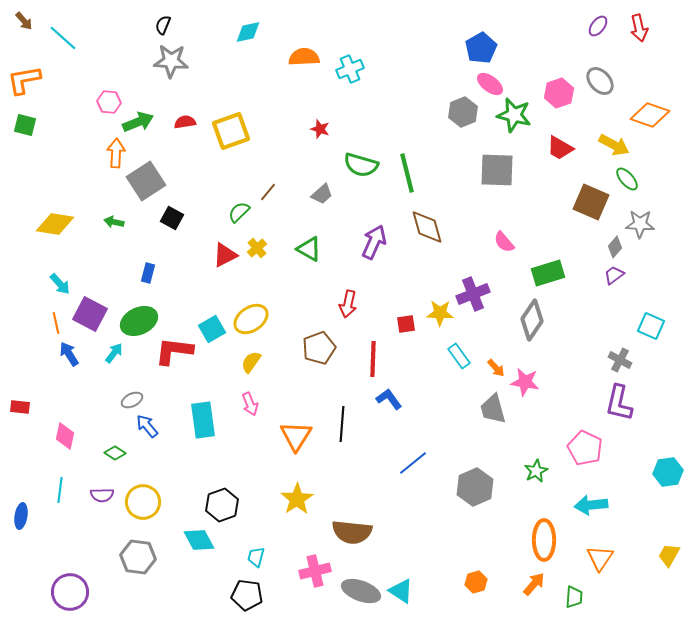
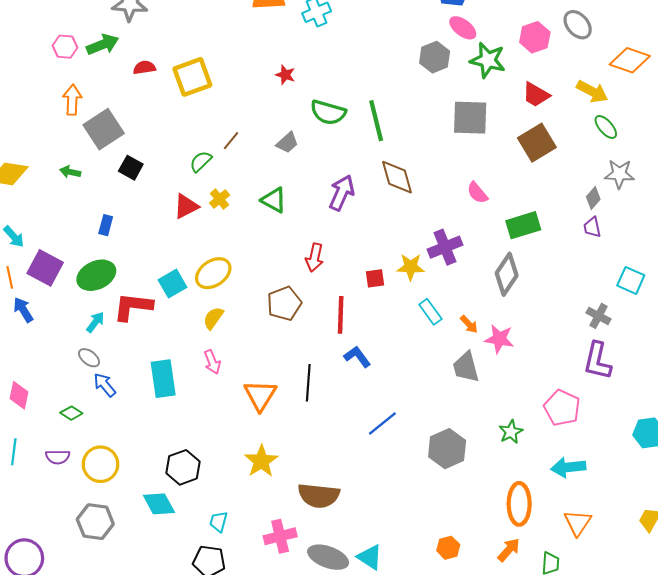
green arrow: (138, 122) -> (103, 45), moved
brown square: (591, 202) -> (537, 143), moved, turned 36
purple trapezoid: (614, 275) -> (592, 227), turned -65
cyan arrow: (114, 353) -> (95, 322), moved
gray ellipse: (132, 400) -> (89, 358), turned 65

